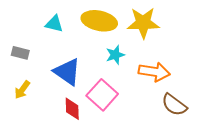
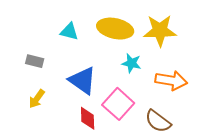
cyan star: (115, 55) -> (131, 63), turned 30
brown semicircle: (174, 105) -> (158, 121), moved

